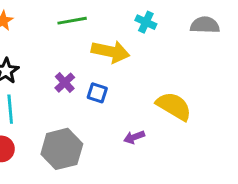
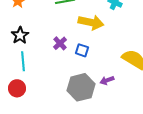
gray hexagon: (62, 149) -> (81, 87), moved

